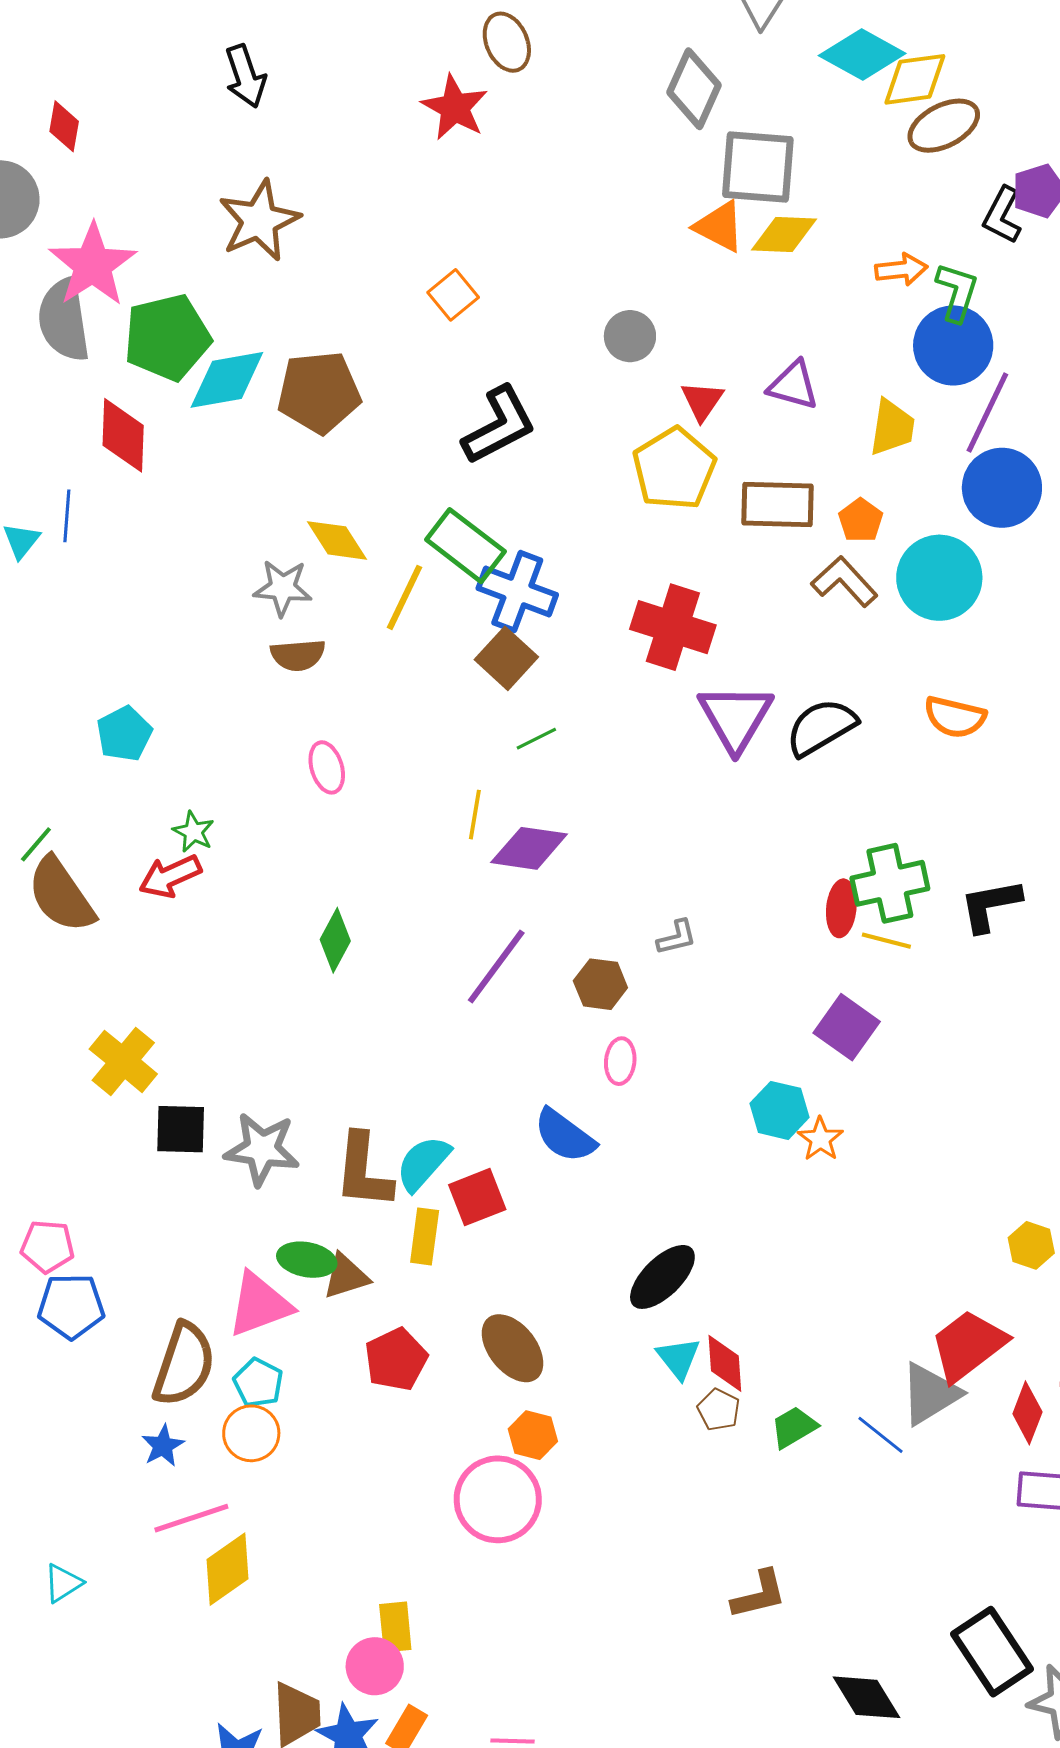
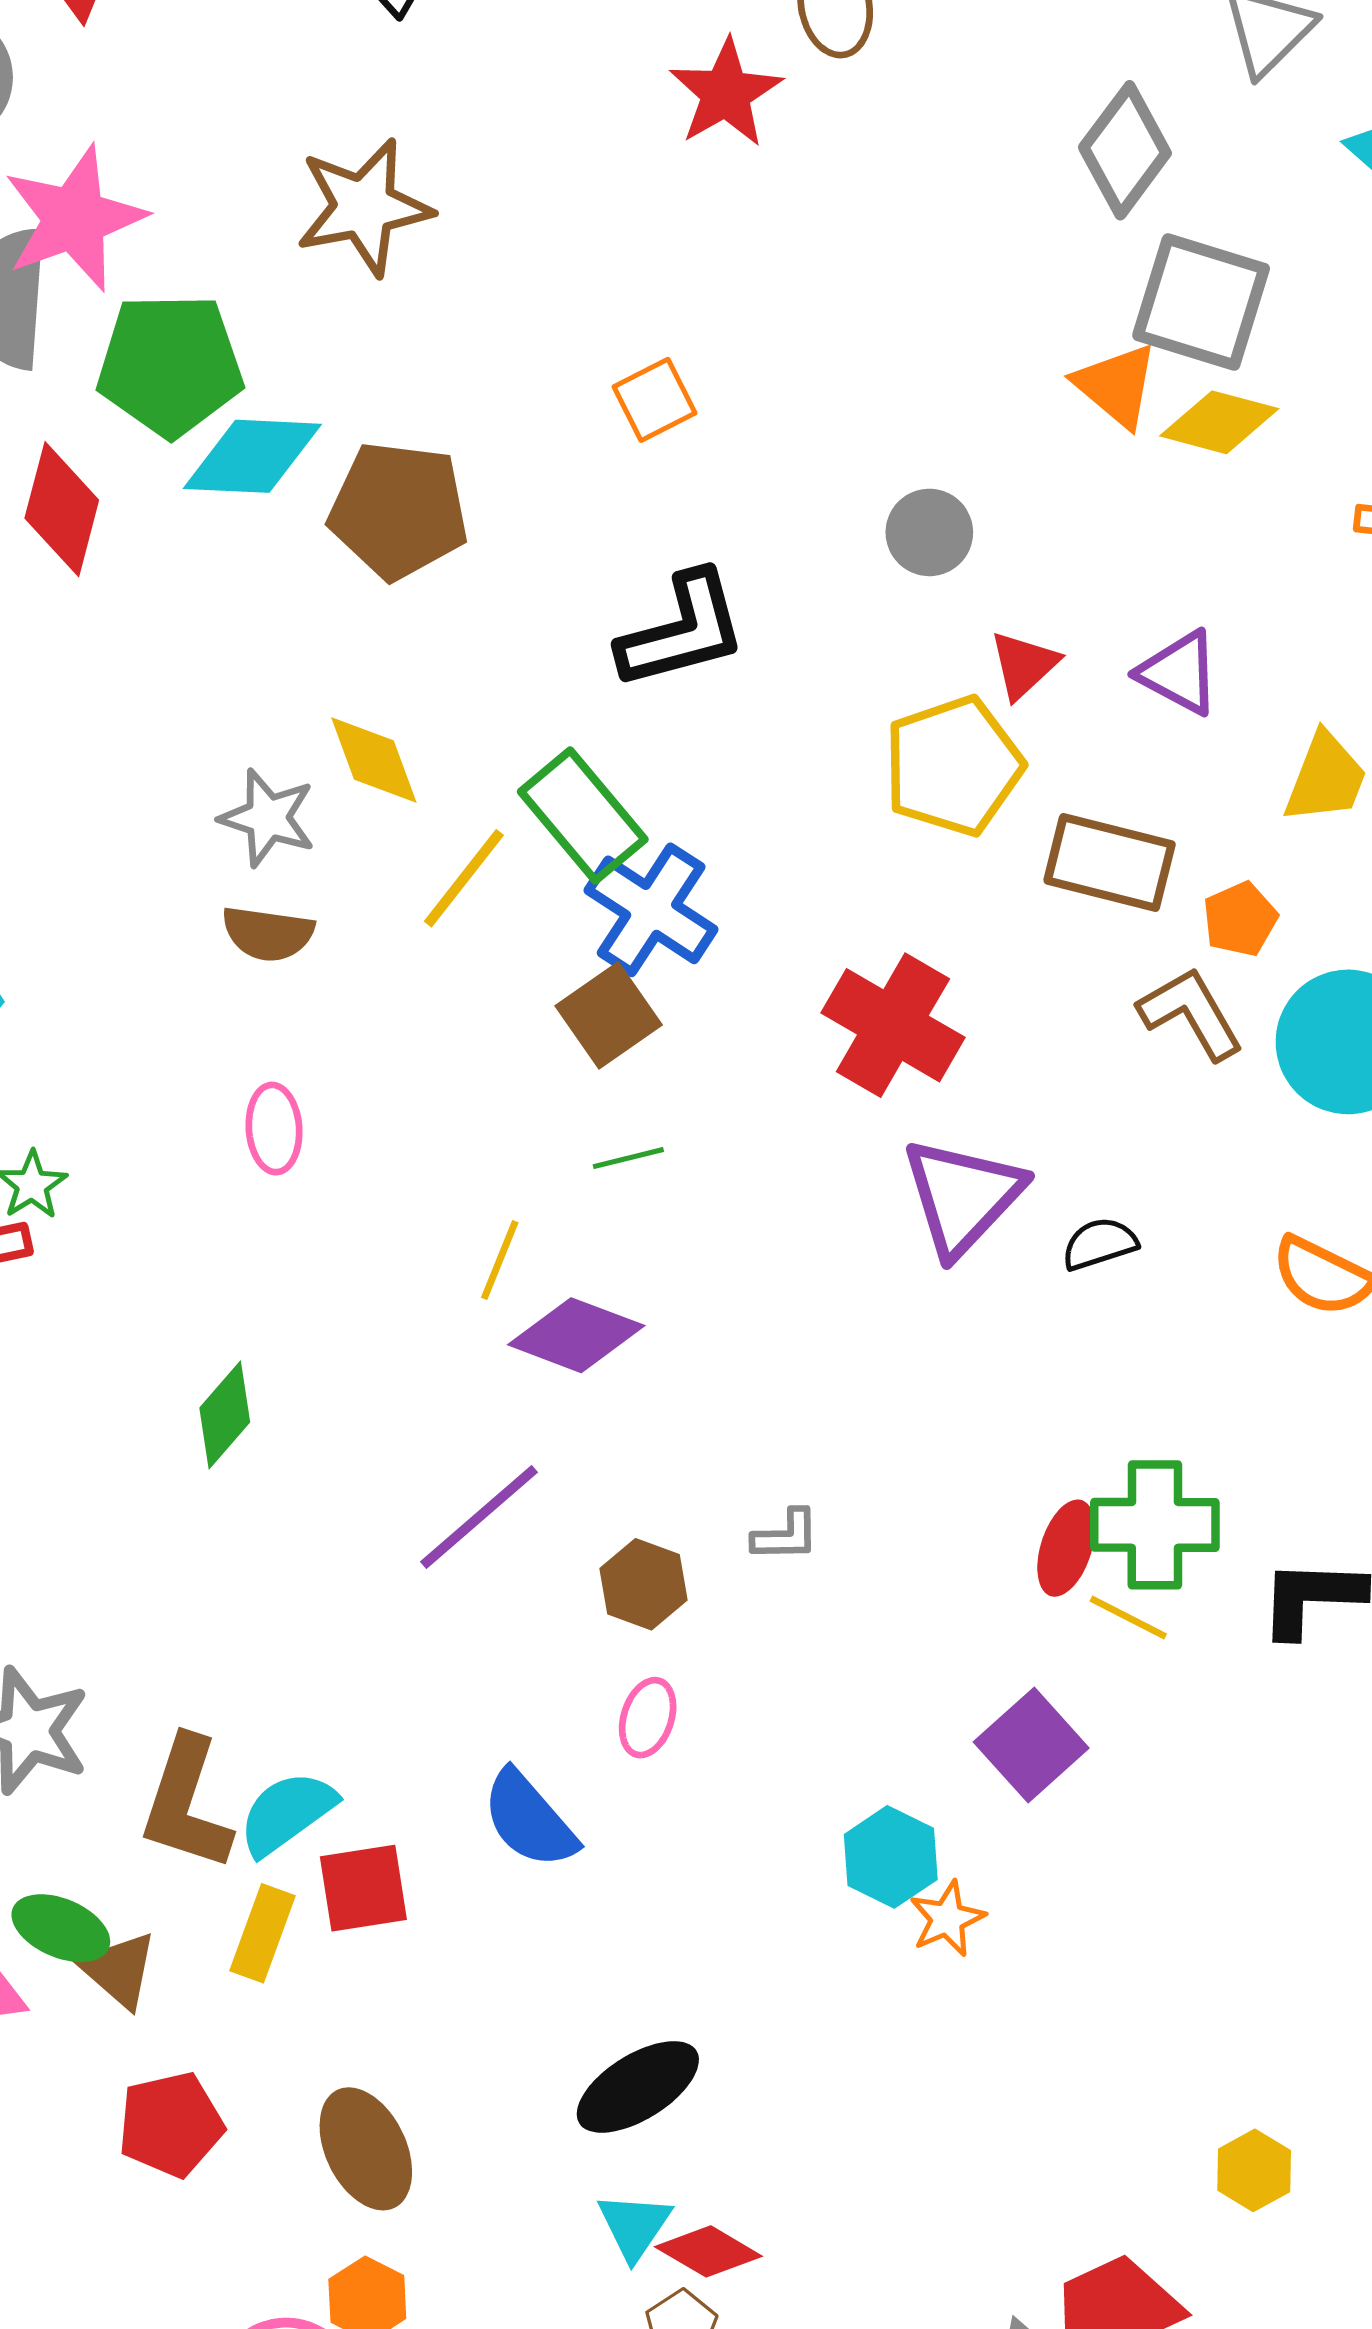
black semicircle: (821, 727) -> (1100, 1244), size x0.6
brown triangle: (346, 1276) -> (119, 1970), turned 46
red diamond: (725, 1363) -> (708, 2251), turned -68

